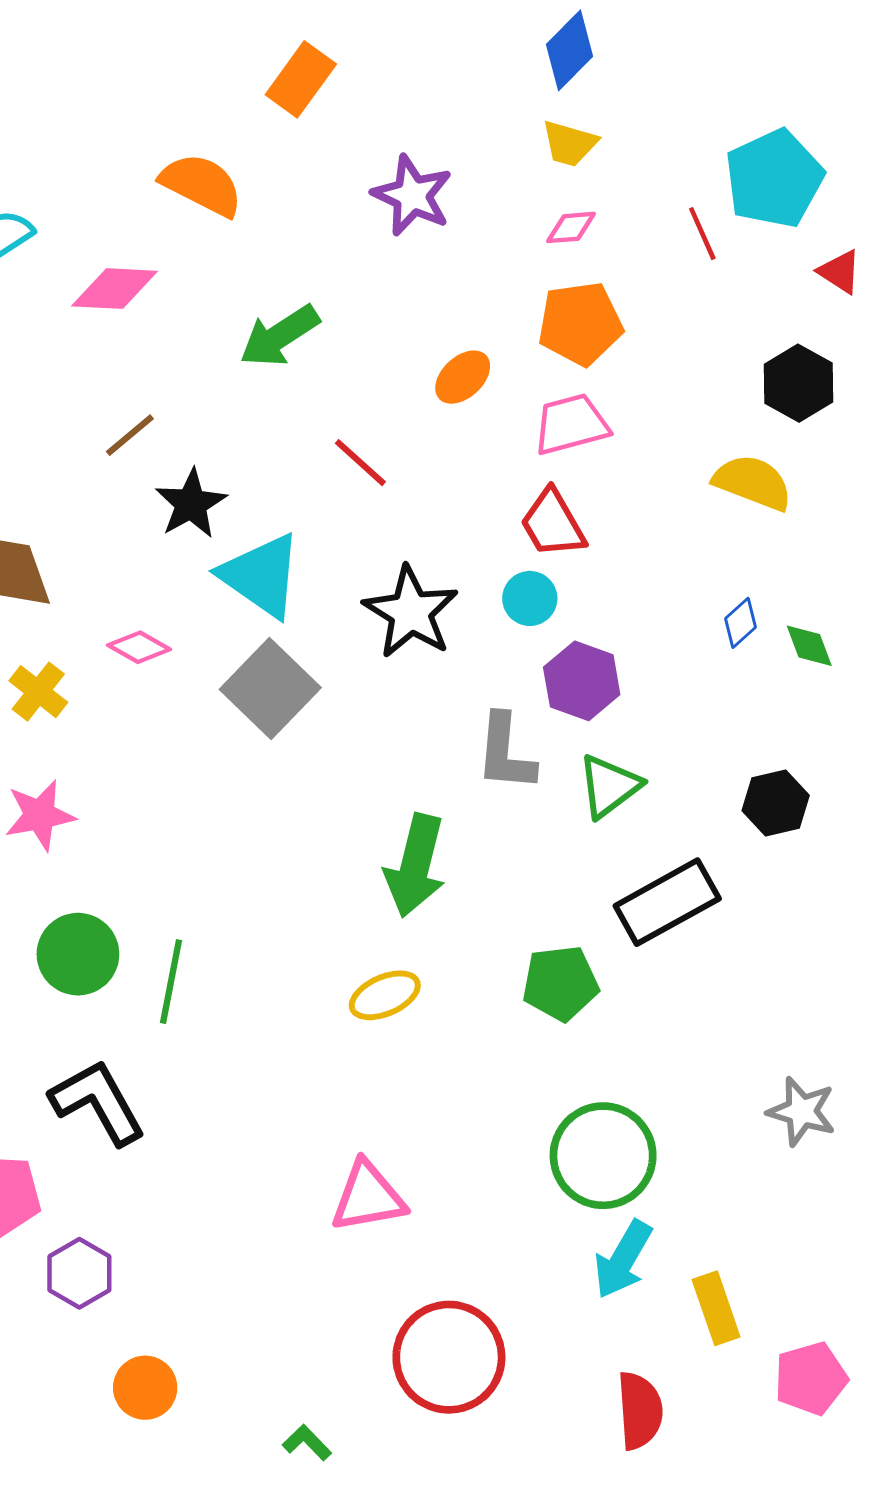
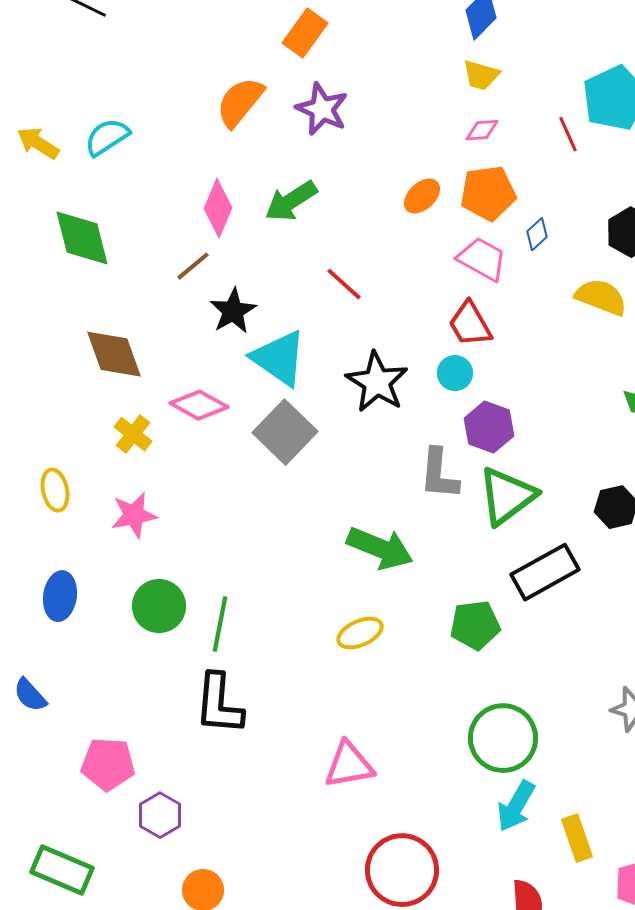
orange semicircle: (202, 185) -> (240, 102), turned -78
purple star: (412, 195) -> (322, 109), moved
pink diamond: (115, 289) -> (218, 208), moved, turned -70
orange ellipse: (463, 377) -> (422, 196), moved
pink trapezoid: (571, 424) -> (482, 259), turned 44
blue diamond: (740, 623) -> (537, 234), moved
pink diamond: (139, 647) -> (199, 405), size x1.4
green triangle: (609, 786) -> (507, 496), size x1.4
green arrow: (415, 866) -> (380, 548), turned -82
black L-shape: (98, 1102) -> (219, 704), moved, turned -146

